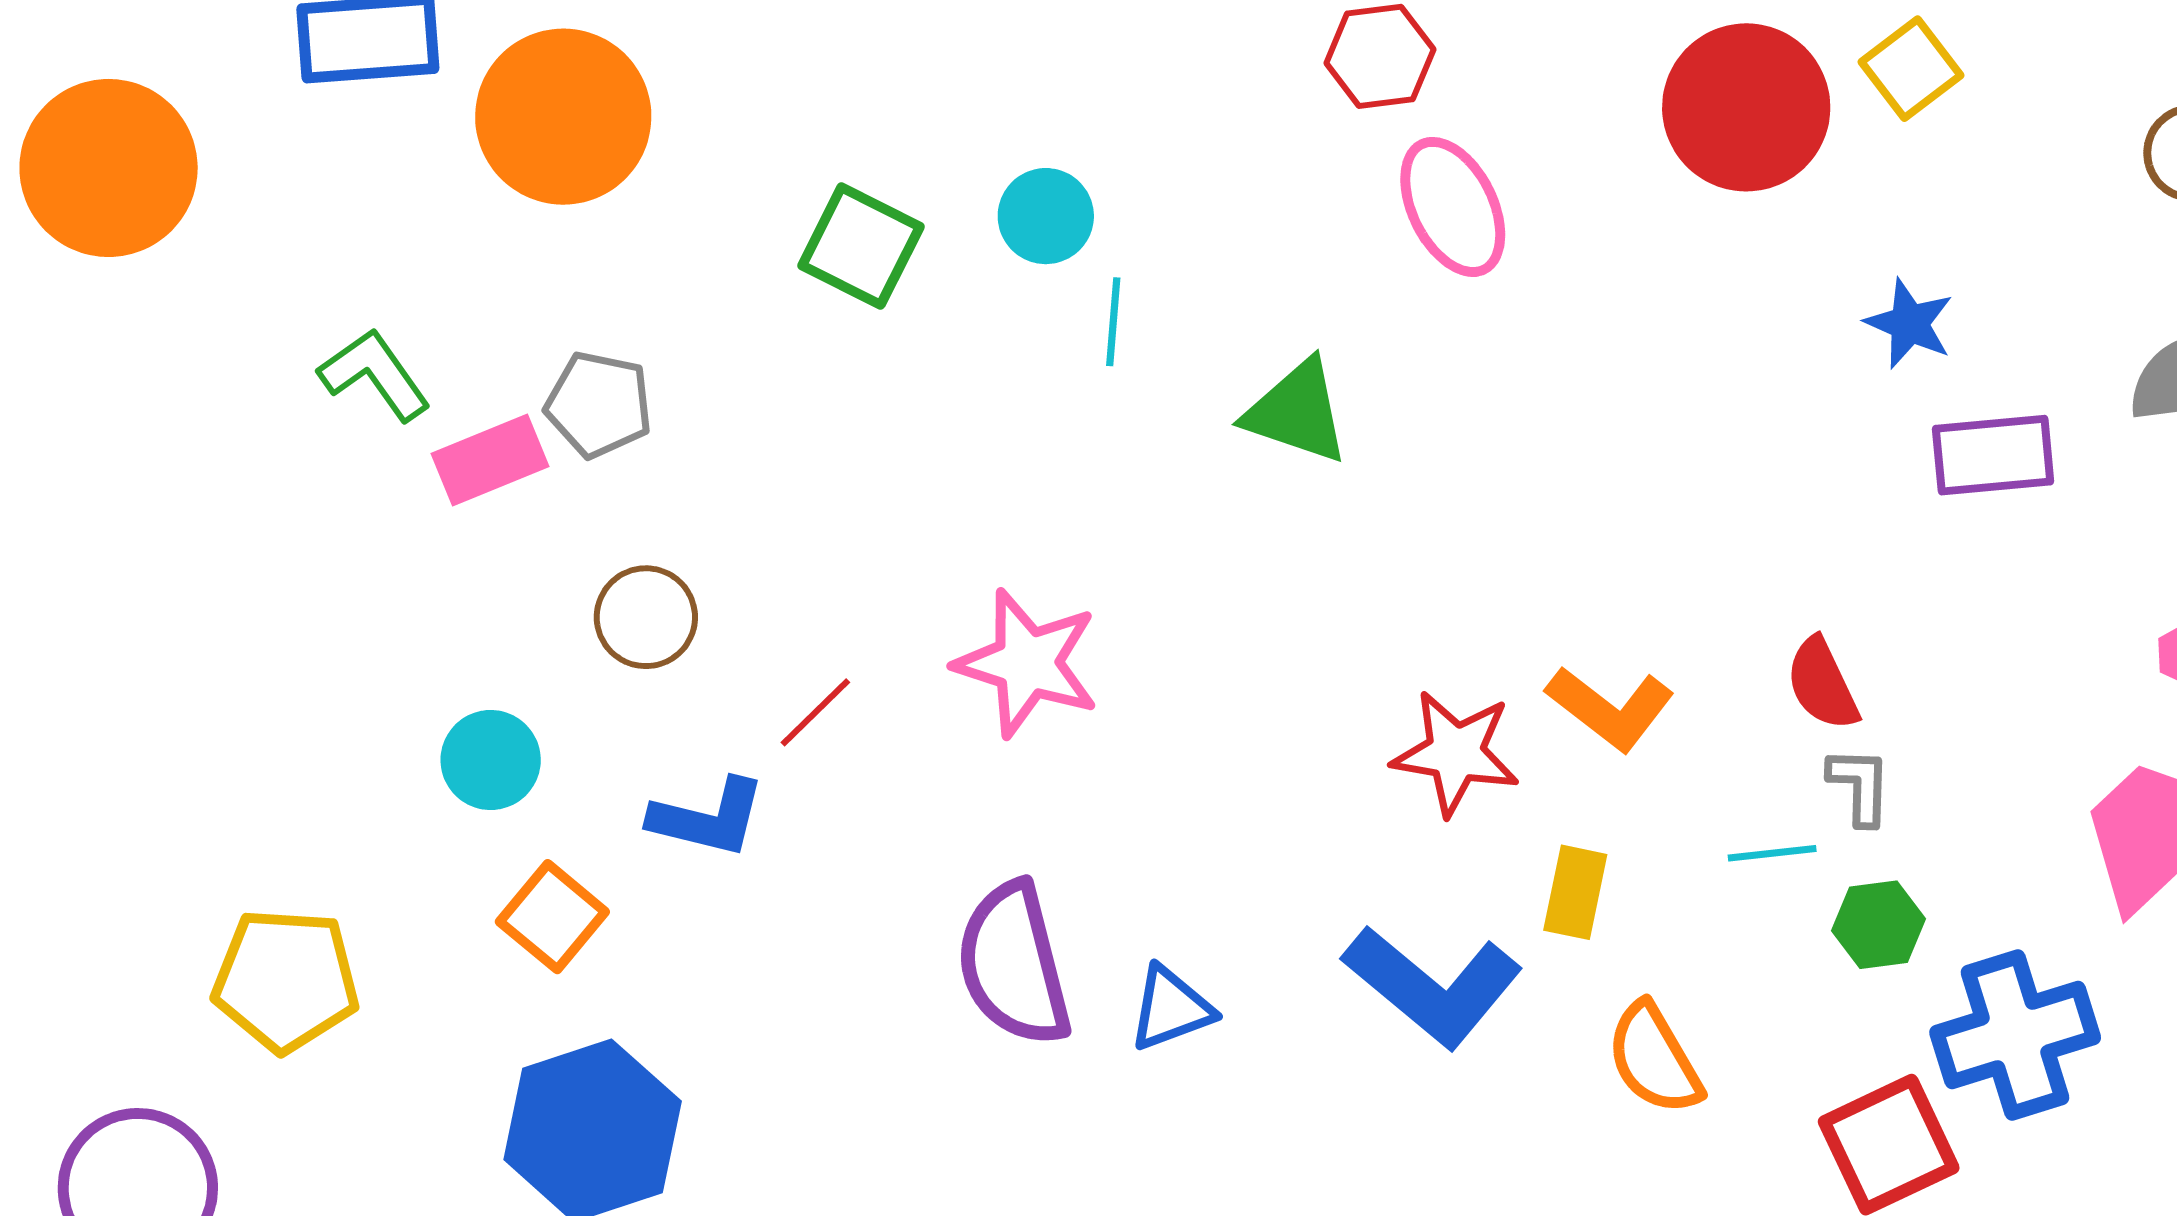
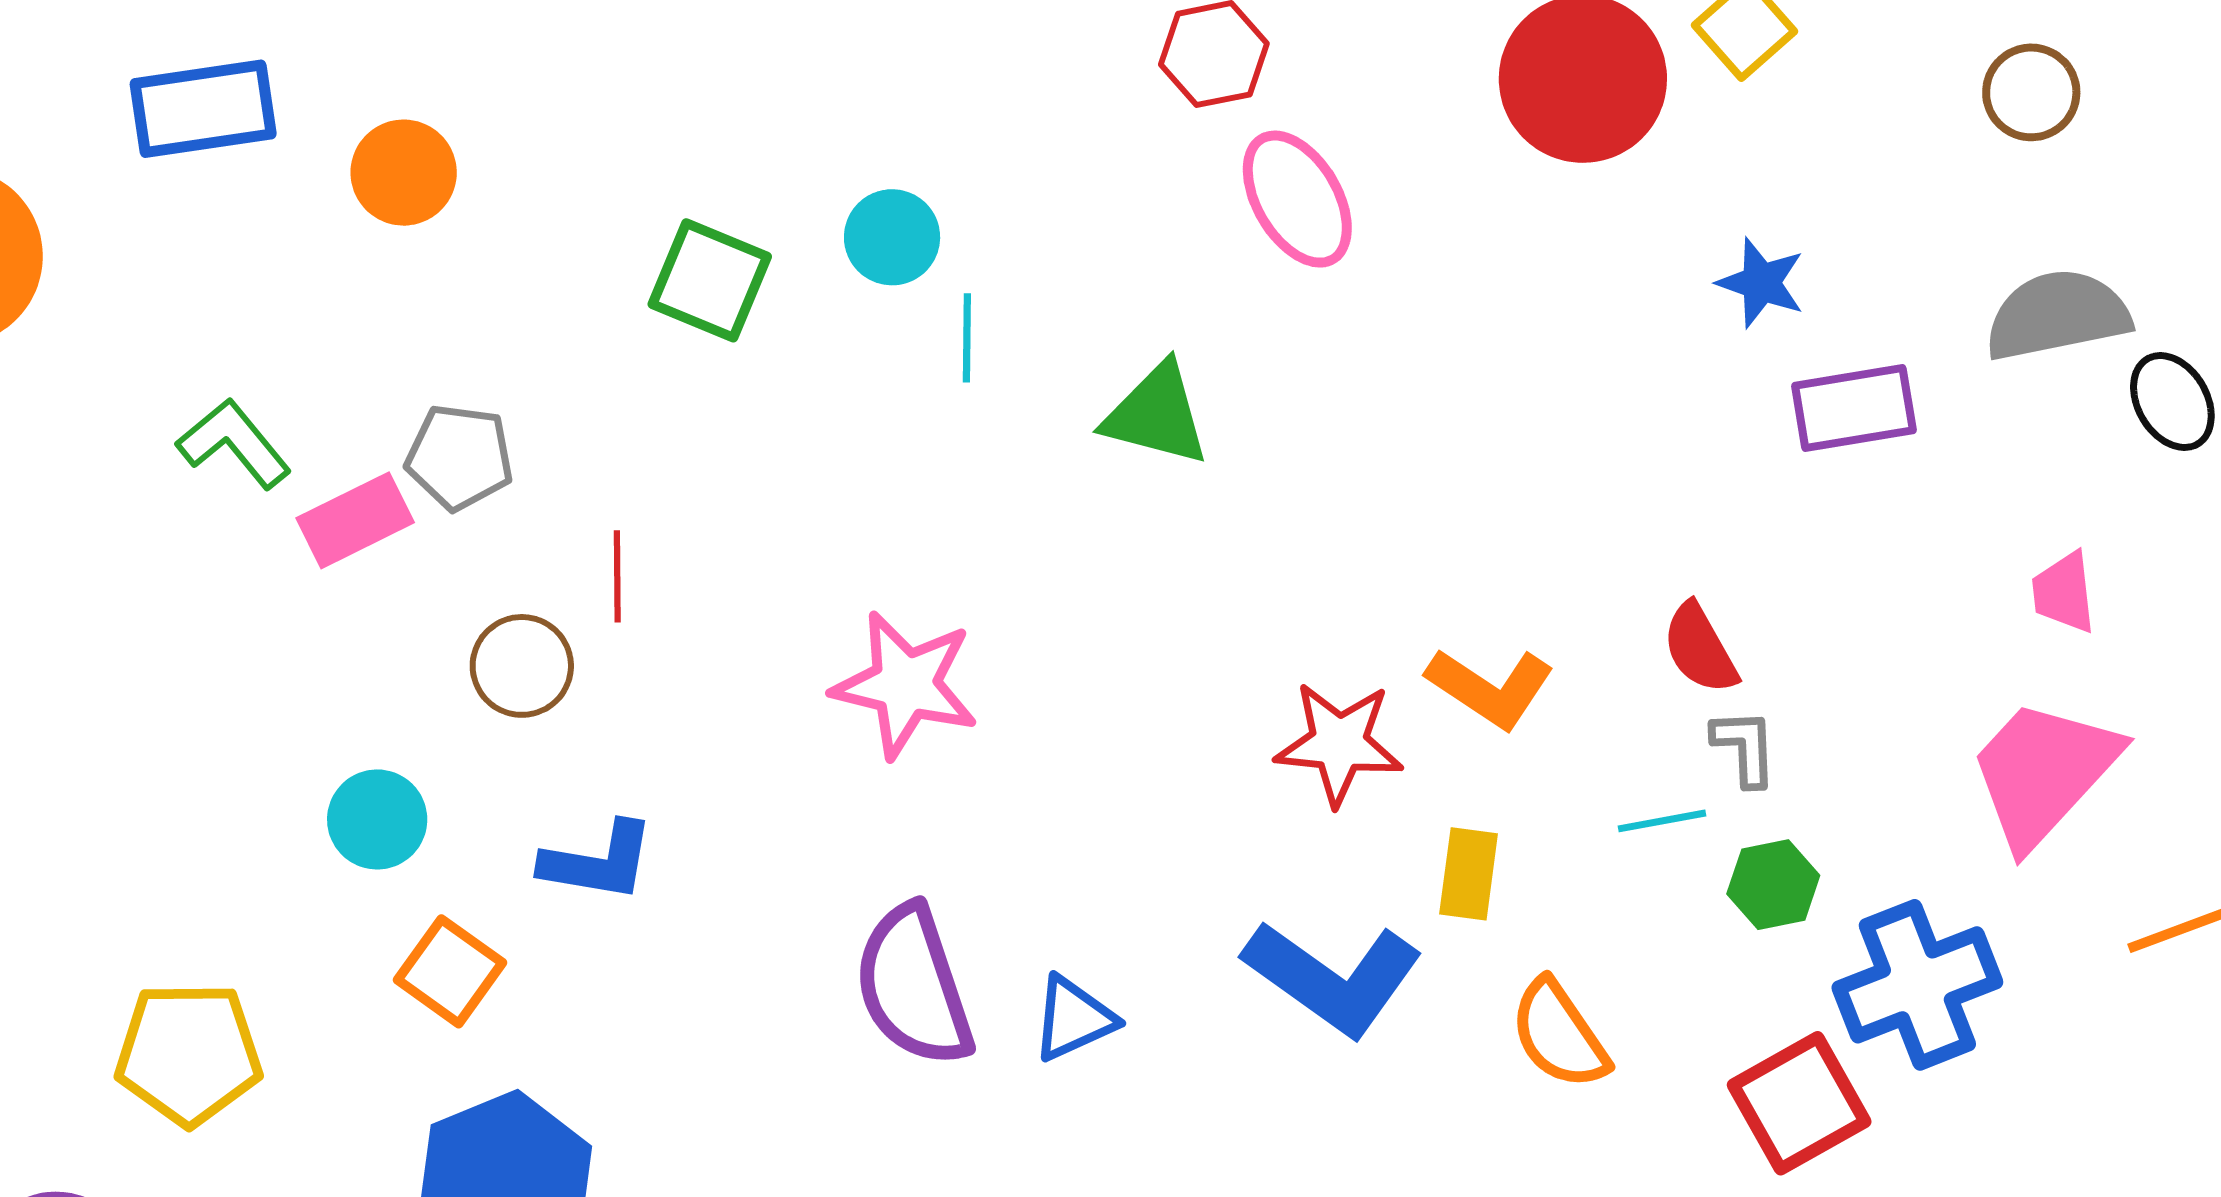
orange circle: (563, 117) -> (404, 173), size x0.6
red line: (815, 712) -> (617, 576), moved, turned -42

